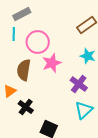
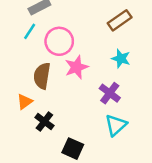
cyan line: (14, 34) -> (30, 31), turned 32

